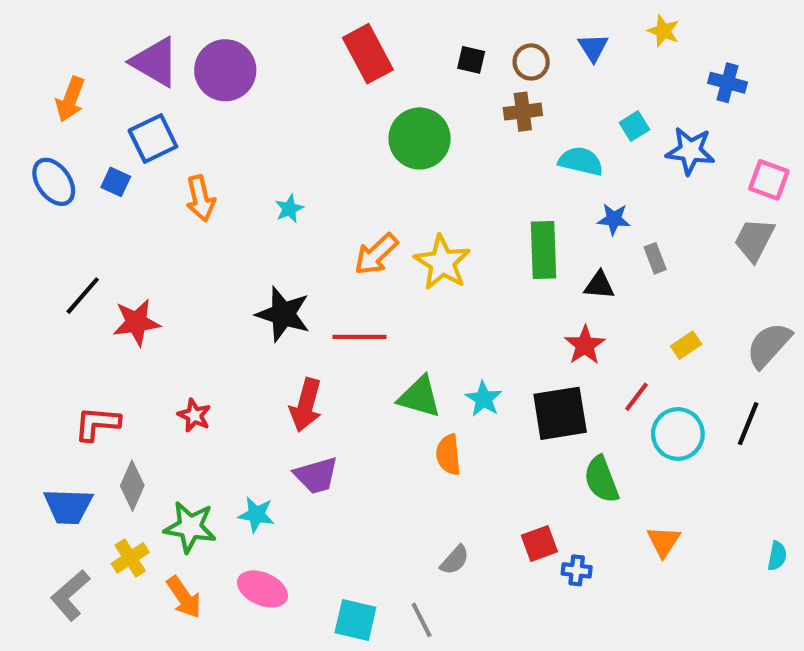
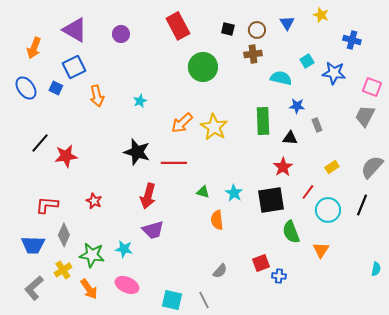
purple circle: (225, 70) -> (121, 34), moved, size x0.6
green triangle: (420, 397) -> (203, 192), size x0.6
orange triangle: (663, 541) -> (321, 250), moved

